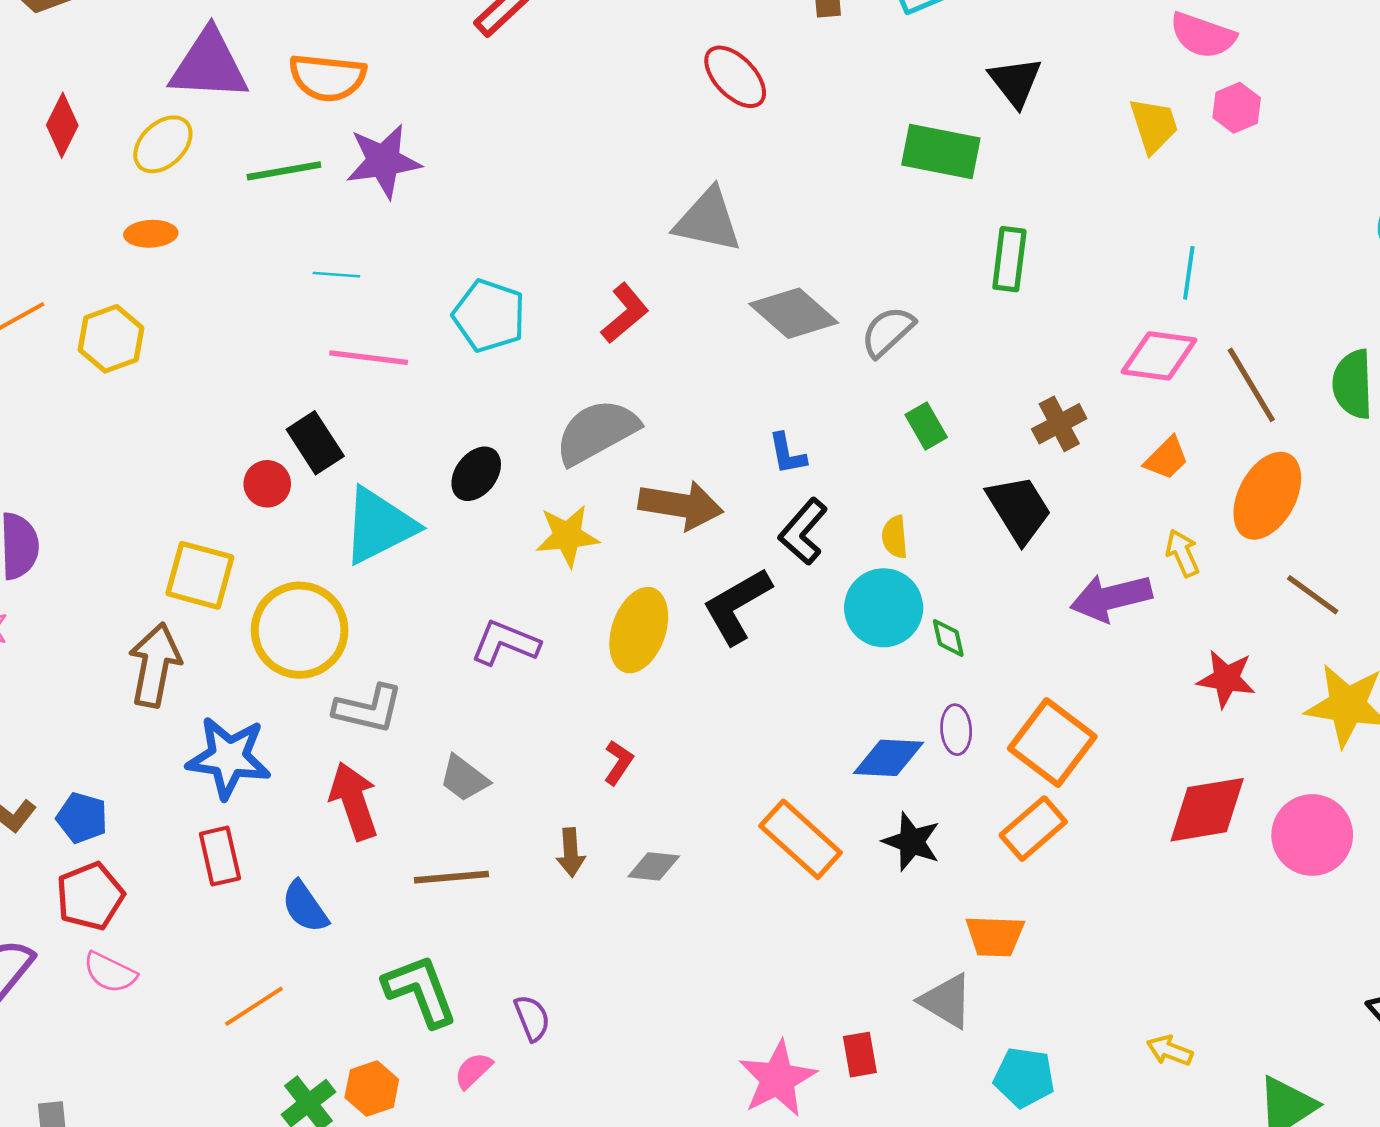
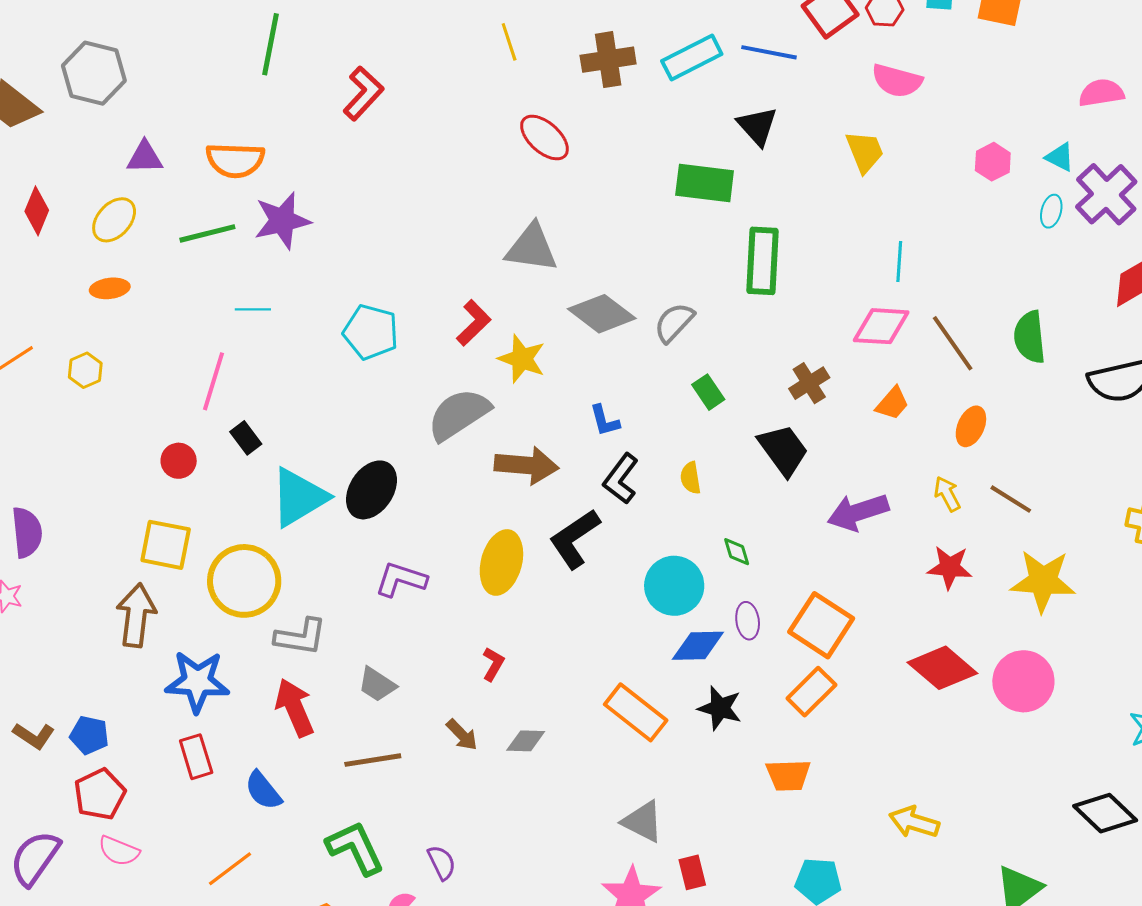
purple triangle: (209, 65) -> (145, 157), size x0.6
pink hexagon: (1237, 108) -> (993, 162), moved
green rectangle: (1009, 259) -> (762, 261), size x1.4
yellow hexagon: (111, 339) -> (85, 370), size x0.7
pink line: (369, 358) -> (214, 381), moved, turned -76
black rectangle: (315, 443) -> (246, 438), size x0.7
black ellipse: (476, 474) -> (371, 490), moved, size x1.4
red circle: (267, 484) -> (179, 461), moved
orange ellipse: (1267, 496) -> (971, 426), size x0.6
yellow star: (567, 536) -> (522, 359), moved, turned 30
yellow arrow: (1182, 553) -> (947, 494), moved
cyan circle: (884, 608) -> (674, 586), moved
red diamond: (1207, 810) -> (942, 668), turned 54
brown arrow: (571, 852) -> (462, 735), turned -36
gray triangle: (946, 1001) -> (643, 822), moved
yellow arrow: (1170, 1050) -> (914, 822), moved, size x1.4

